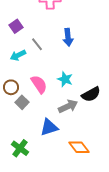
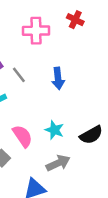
gray line: (37, 44) -> (19, 75), moved
black semicircle: (91, 94) -> (91, 135), moved

